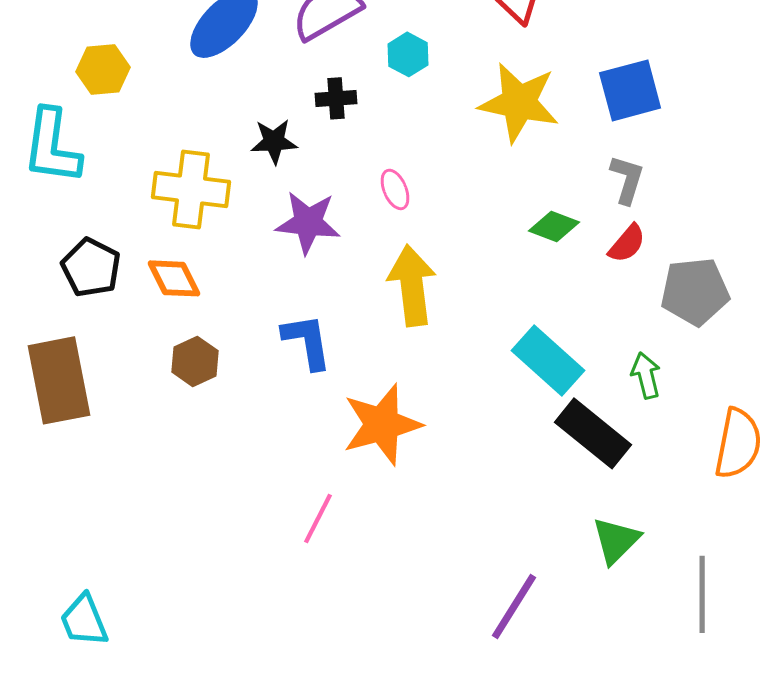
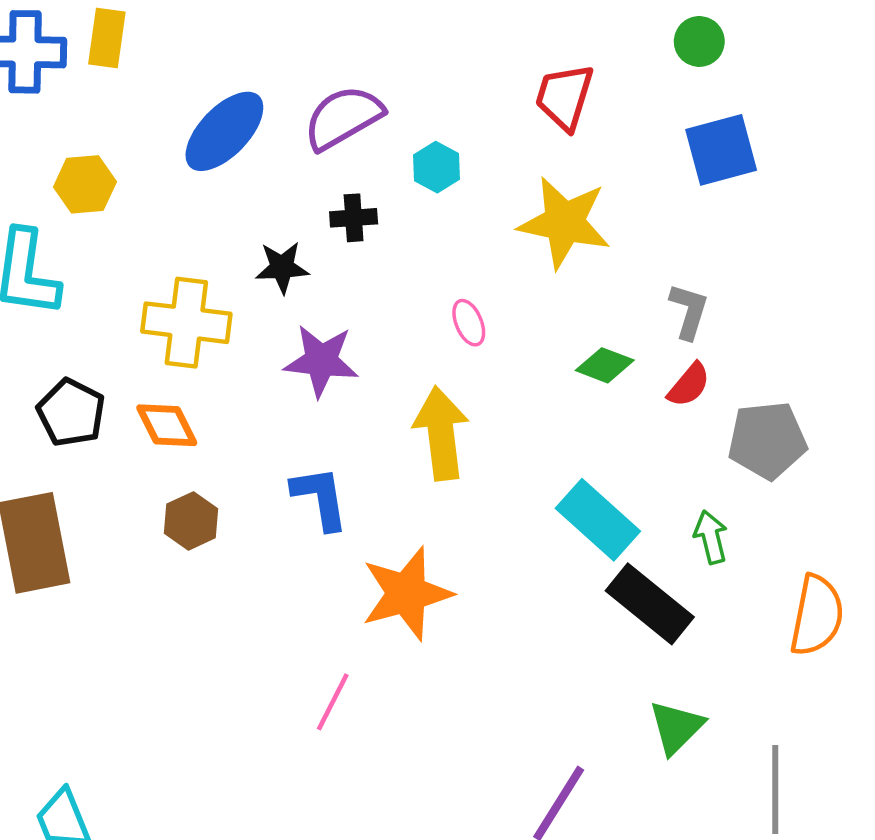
blue square: (630, 90) -> (721, 150), moved
pink ellipse: (395, 189) -> (469, 323), moved

